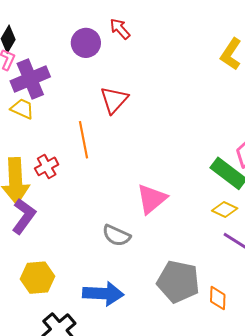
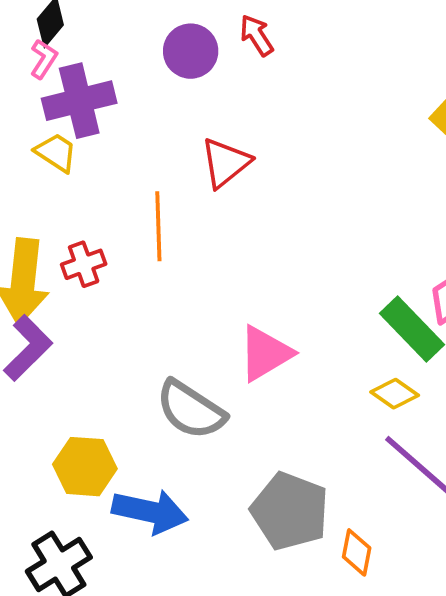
gray semicircle: (116, 235) -> (191, 410), size x1.4
yellow hexagon: (38, 278) -> (85, 467), moved

